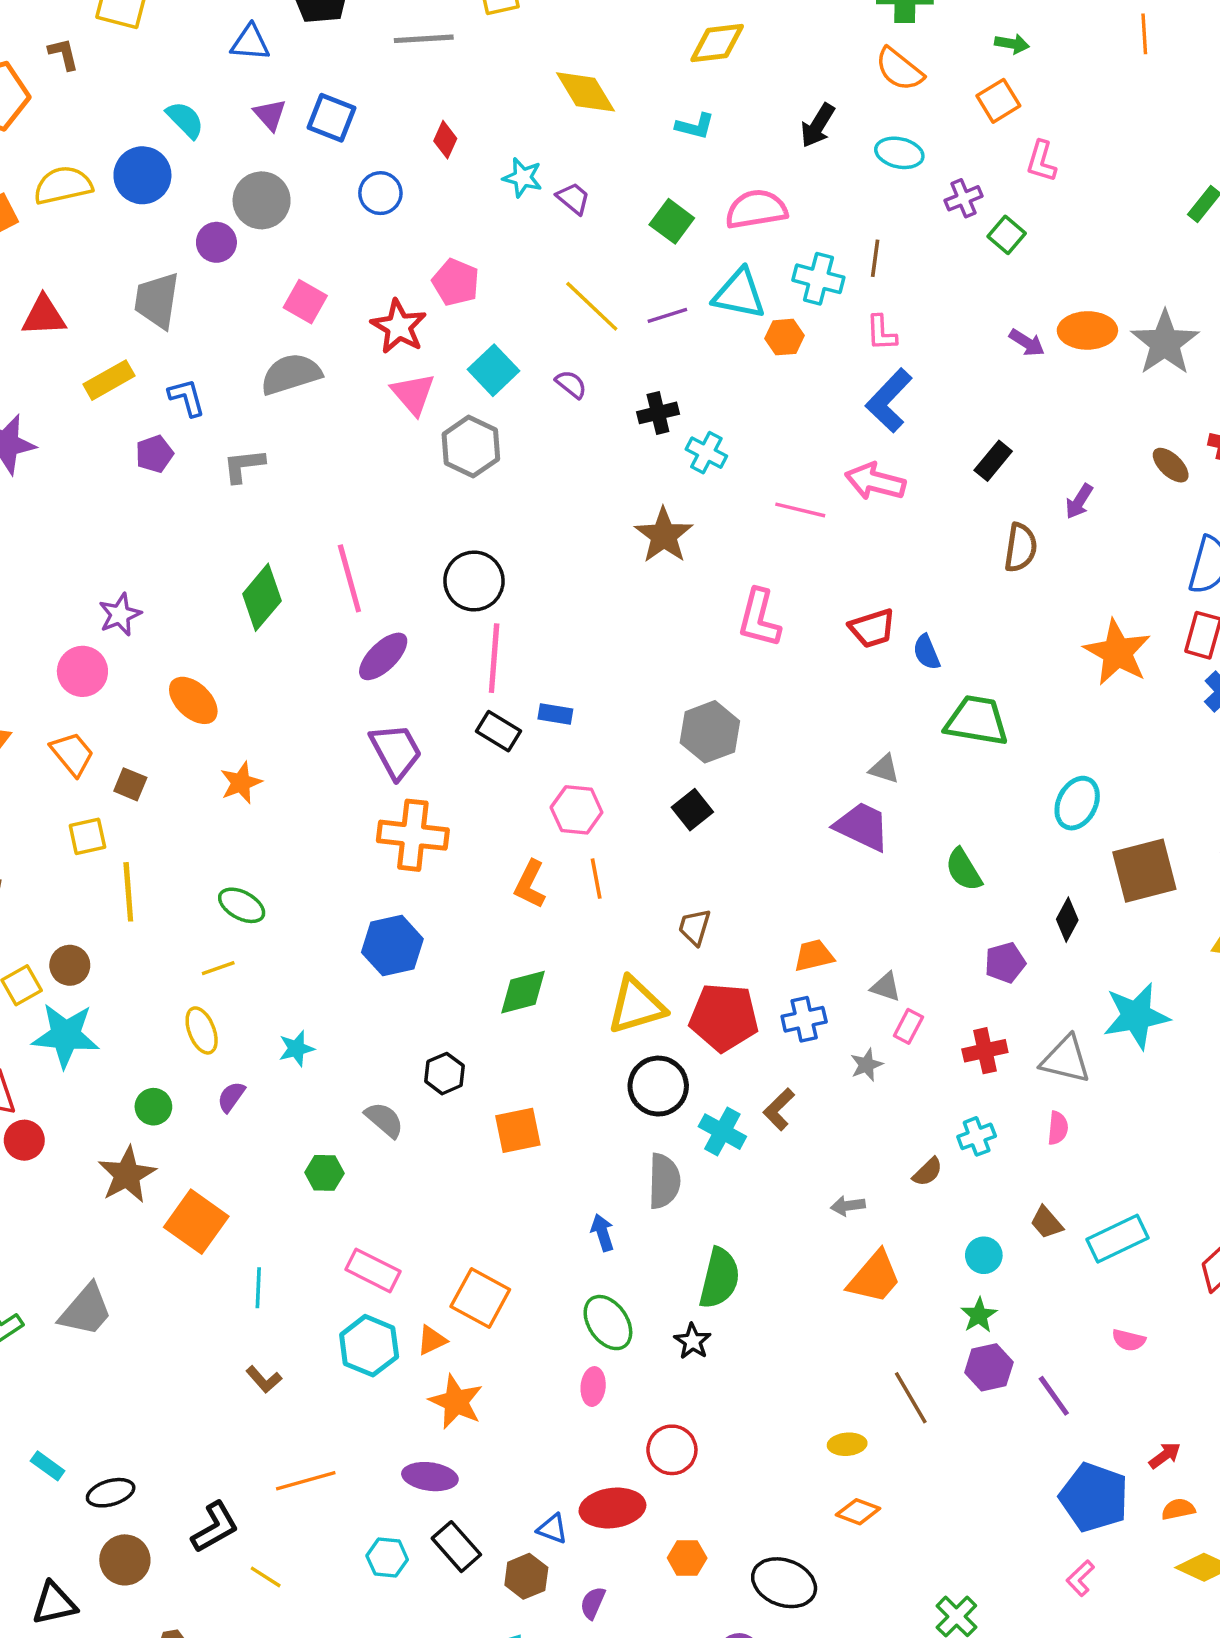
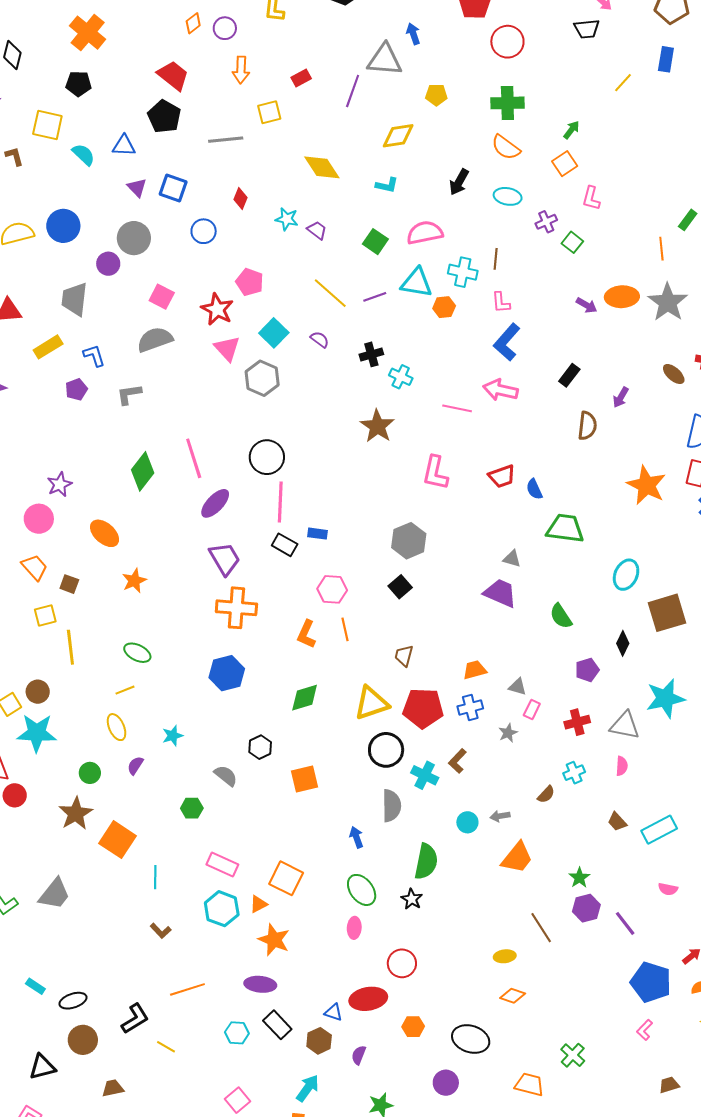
orange line: (1144, 34) -> (661, 249), moved
green arrow: (1012, 44) -> (571, 130), turned -60
cyan semicircle: (185, 120) -> (83, 155), moved
cyan circle: (984, 1255) -> (467, 822), moved

